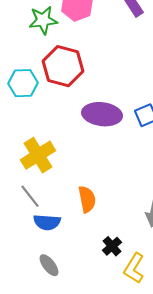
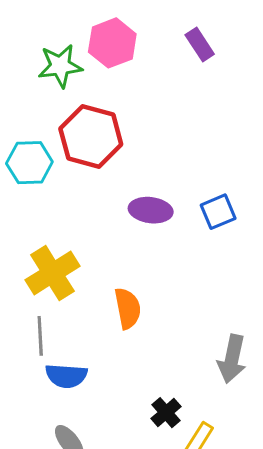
purple ellipse: (102, 114) -> (151, 210), size x0.7
gray line: (30, 196) -> (40, 336), turned 35
orange semicircle: (87, 199) -> (128, 308), moved

